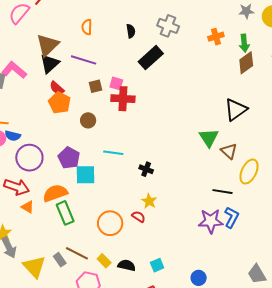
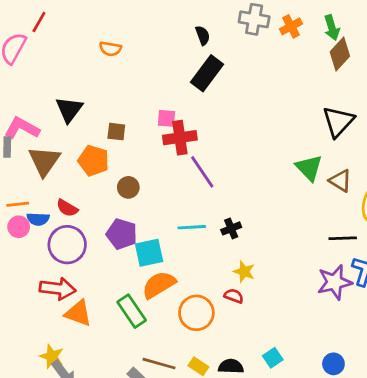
gray cross: (168, 26) -> (254, 19), moved
orange semicircle: (87, 27) -> (110, 49), turned -70
black semicircle: (131, 31) -> (203, 35), moved
brown triangle: (47, 45) -> (44, 161), moved
purple line: (84, 60) -> (202, 172), moved, turned 50
brown square: (96, 86) -> (116, 132), moved, turned 32
red semicircle: (57, 88) -> (67, 208), moved
brown circle: (88, 120) -> (128, 187), moved
cyan line: (113, 153) -> (192, 227), moved
black cross: (146, 169) -> (231, 228), turned -32
orange semicircle: (55, 193) -> (159, 285), moved
orange triangle: (28, 207) -> (78, 313), size x1.5

